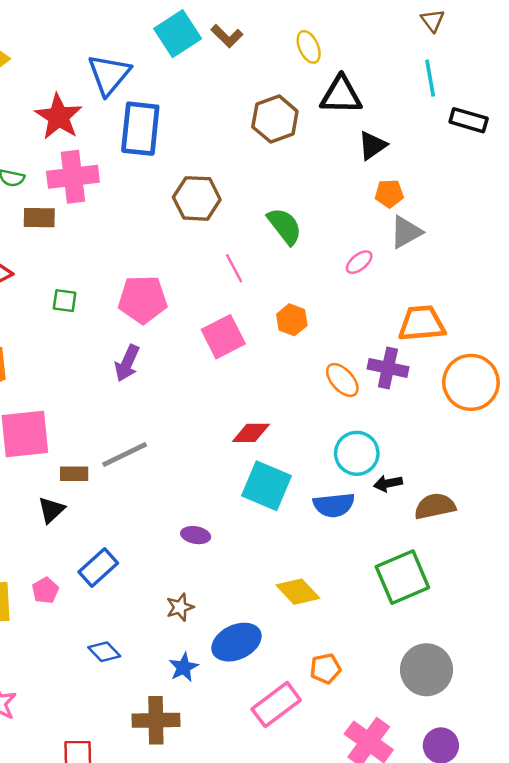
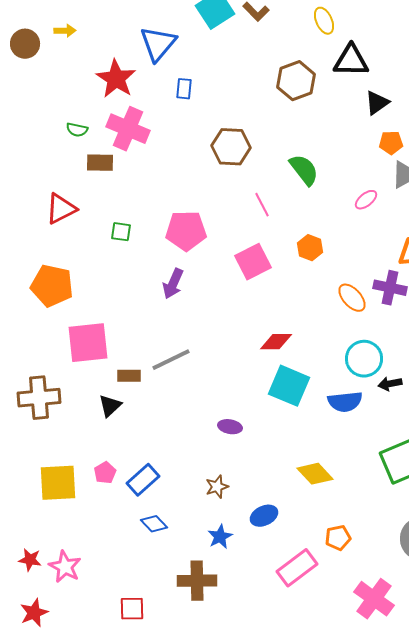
blue rectangle: (140, 129) -> (184, 89), size x0.5
pink cross: (73, 177) -> (128, 129), turned 30
blue rectangle: (98, 568) -> (143, 480), moved
blue ellipse: (236, 642) -> (264, 516), size x0.7

